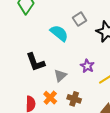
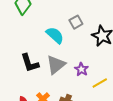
gray triangle: (60, 75) -> (56, 65), moved, size x1.5

